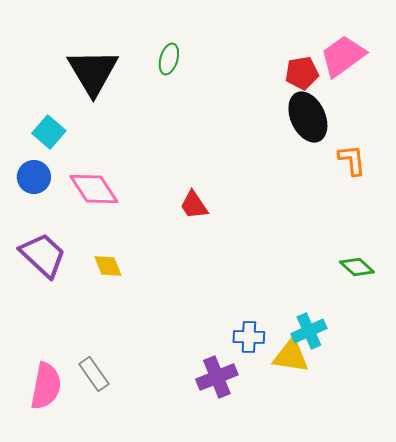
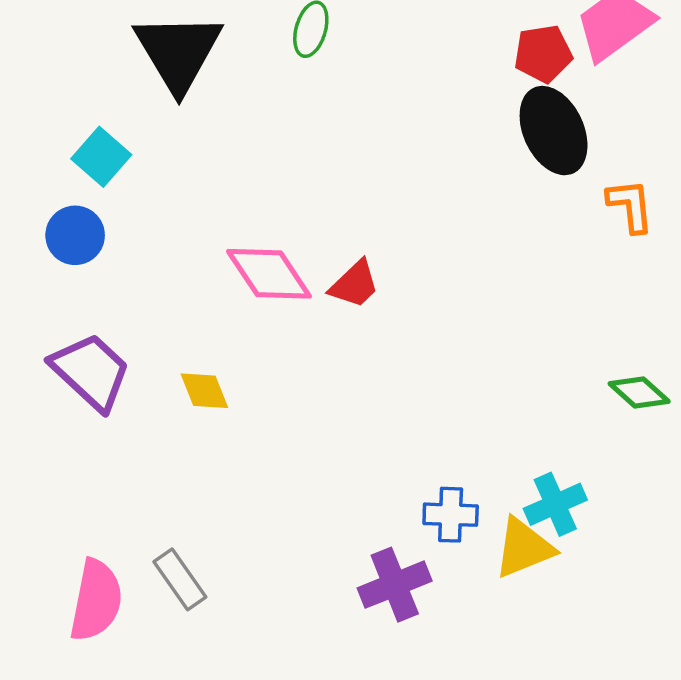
pink diamond: (94, 189) -> (269, 274), moved
red trapezoid: (194, 205) -> (354, 284), turned -100
yellow triangle: (291, 356) -> (524, 548), turned -30

